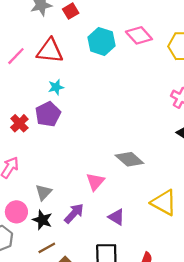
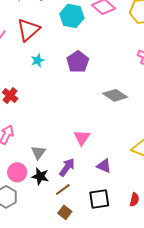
red triangle: (50, 51) -> (28, 30), turned -40
purple pentagon: (48, 114) -> (78, 62), moved
gray diamond: (129, 159) -> (115, 95), moved
brown line: (47, 248) -> (63, 189), moved

